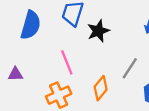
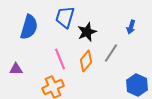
gray line: (130, 68) -> (111, 53), moved
orange diamond: (101, 88) -> (86, 61), moved

